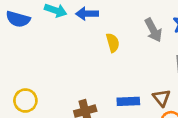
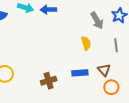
yellow semicircle: (113, 43) -> (86, 43), moved

